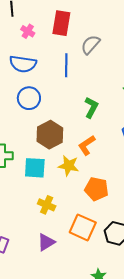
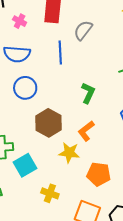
cyan square: (35, 168) -> (25, 165), moved, turned -30

